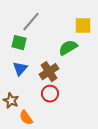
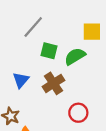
green square: (19, 43) -> (49, 51), moved
red circle: (50, 94) -> (78, 113), moved

